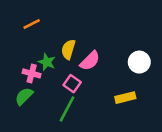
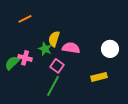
pink semicircle: (90, 61) -> (71, 48), turned -126
green star: (47, 62) -> (45, 49), moved
green semicircle: (24, 96) -> (12, 63), moved

